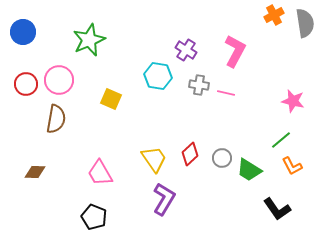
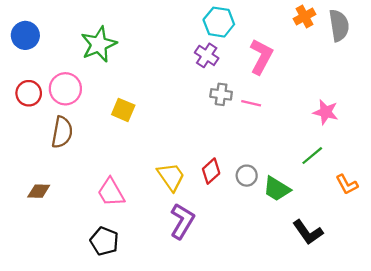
cyan hexagon: (158, 76) -> (219, 22), moved
orange L-shape: (292, 166) -> (347, 184), moved

